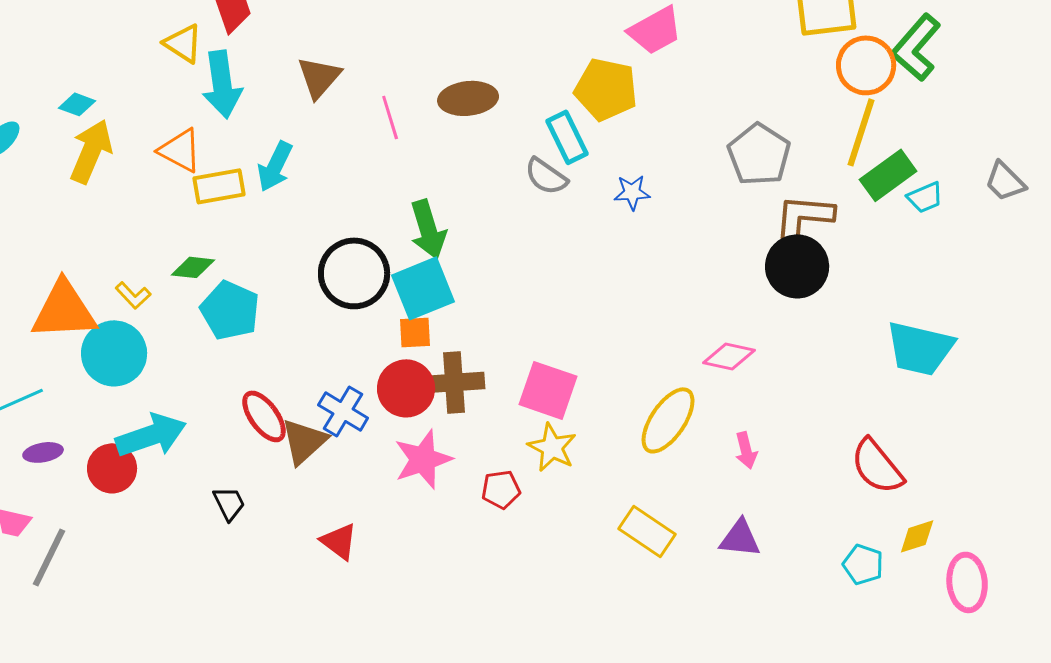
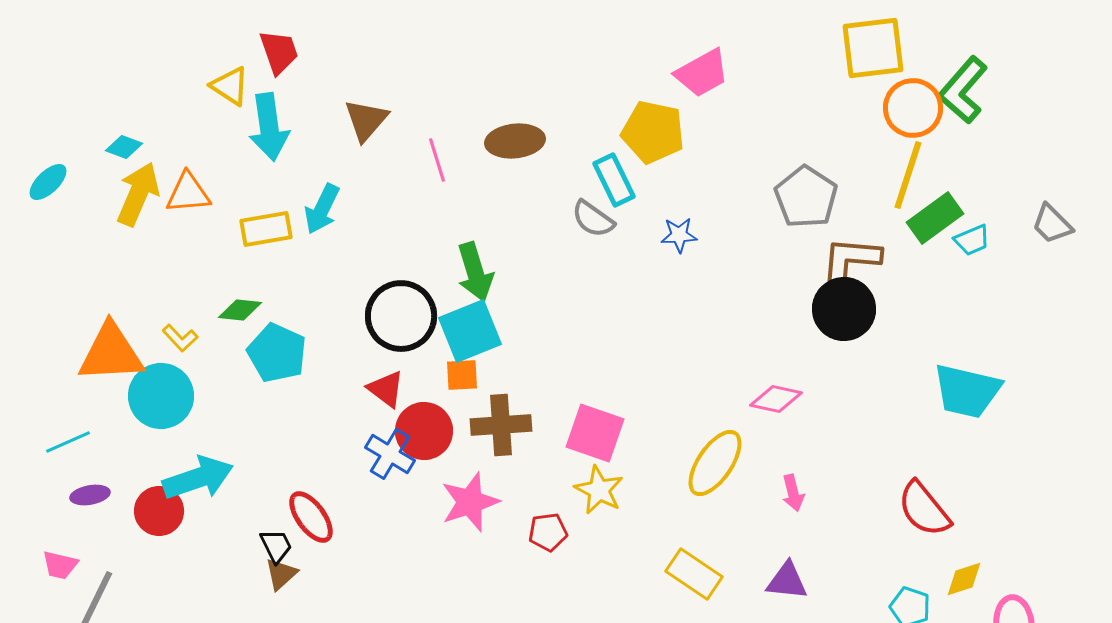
orange triangle: (180, 150) -> (188, 193), moved, turned -33
red circle: (406, 388) -> (424, 431), moved
red ellipse: (264, 416) -> (311, 517), moved
brown triangle: (304, 441) -> (281, 574), moved, size x0.7
red triangle: (339, 541) -> (386, 389), moved

